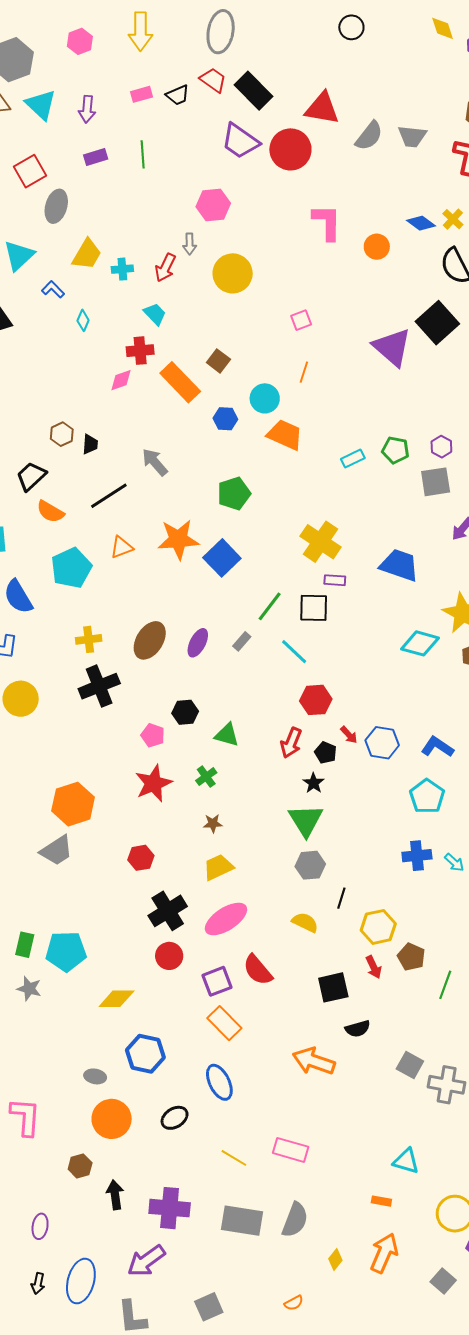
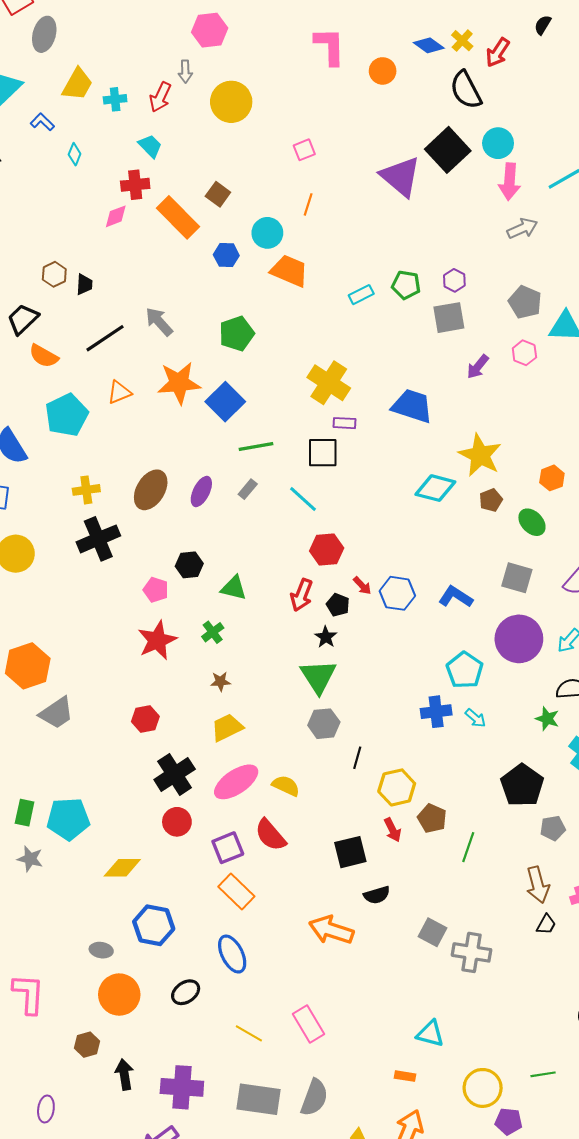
gray arrow: (155, 462) -> (159, 322), moved
green line: (270, 606) -> (256, 447), moved, turned 44
cyan pentagon: (427, 796) -> (465, 670), moved
orange hexagon: (73, 804) -> (28, 666), moved
yellow semicircle: (305, 922) -> (286, 786), moved
pink rectangle: (291, 1150) -> (308, 1024), turned 44

